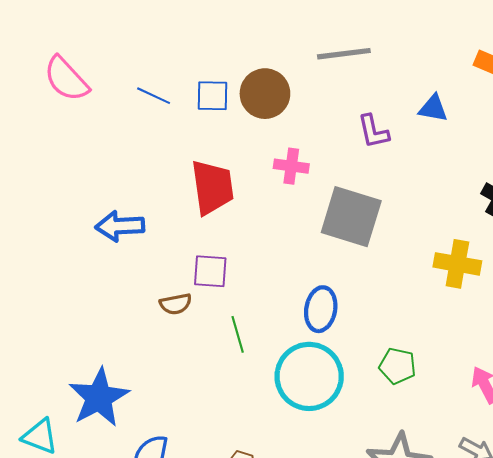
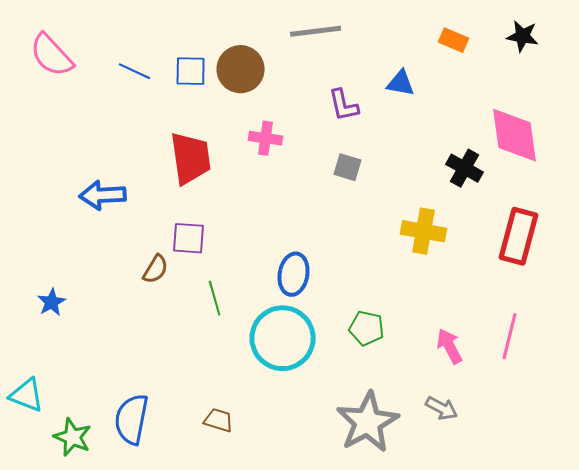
gray square: (351, 217) -> (348, 167), moved, size x0.5
brown semicircle: (176, 304) -> (156, 269), turned -48
blue star: (99, 397) -> (52, 302), moved, size x0.5

